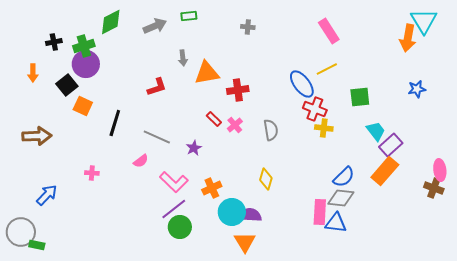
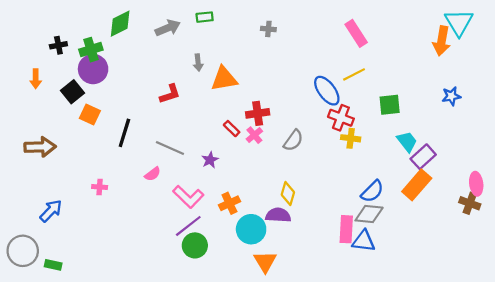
red cross: (238, 90) -> (258, 113), moved
gray semicircle: (271, 130) -> (293, 140), turned 45
purple semicircle: (250, 215) -> (278, 215), moved
green rectangle: (37, 245) -> (53, 265), moved

